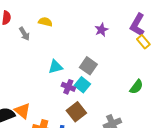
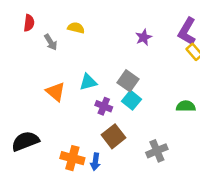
cyan square: (82, 85) -> (132, 100), moved
green semicircle: (136, 87) -> (186, 106), turned -126
orange triangle: (22, 111) -> (56, 92), moved

